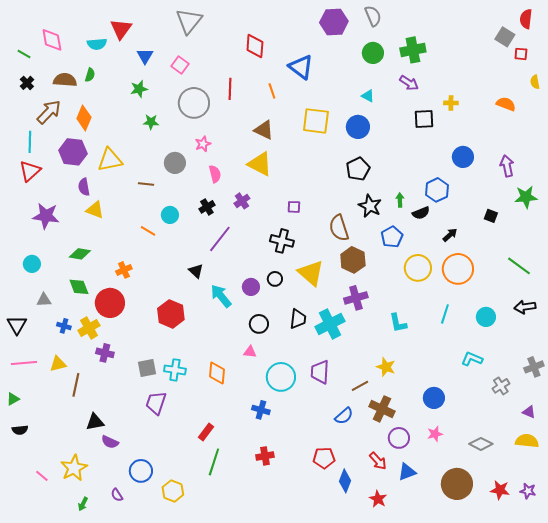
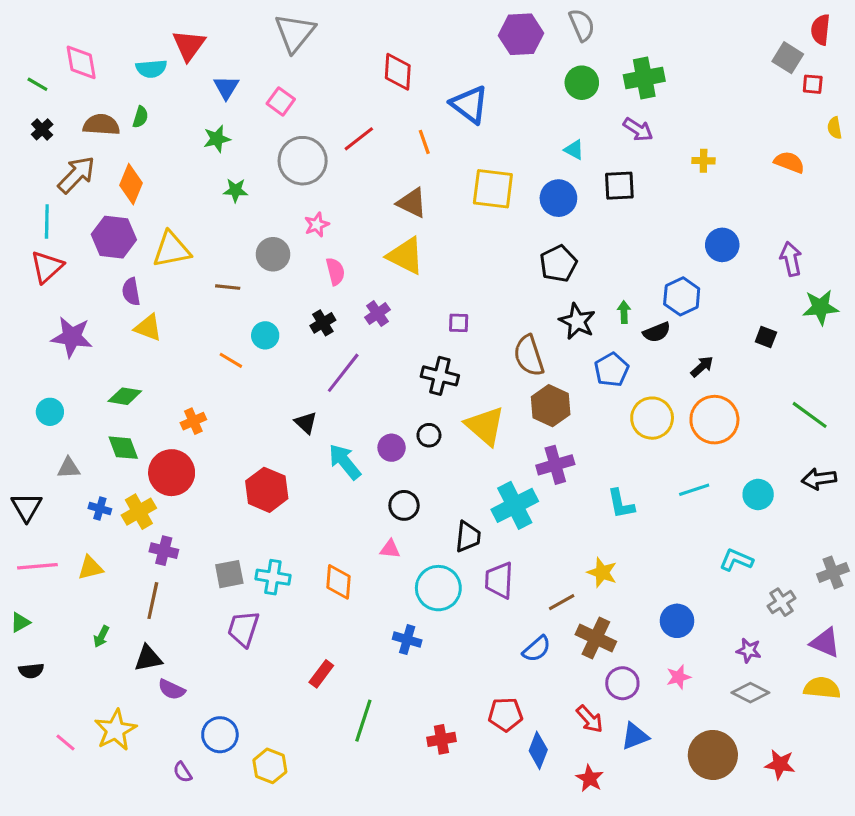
red line: (230, 89) -> (359, 139), turned 50
black square: (424, 119) -> (619, 186), moved
cyan line: (445, 314) -> (694, 490), turned 54
black trapezoid: (298, 319) -> (468, 537), moved
brown line: (76, 385) -> (153, 601), moved
purple triangle: (529, 412) -> (825, 643), size x1.5
red cross: (265, 456) -> (441, 739), moved
green line: (214, 462) -> (363, 721), moved
purple star: (528, 491) -> (749, 650), moved
green arrow: (83, 504) -> (101, 636), moved

